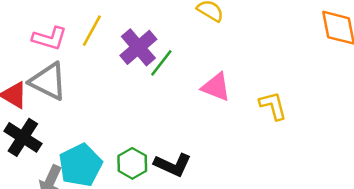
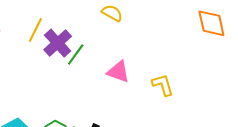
yellow line: (92, 31) -> (35, 30), moved

